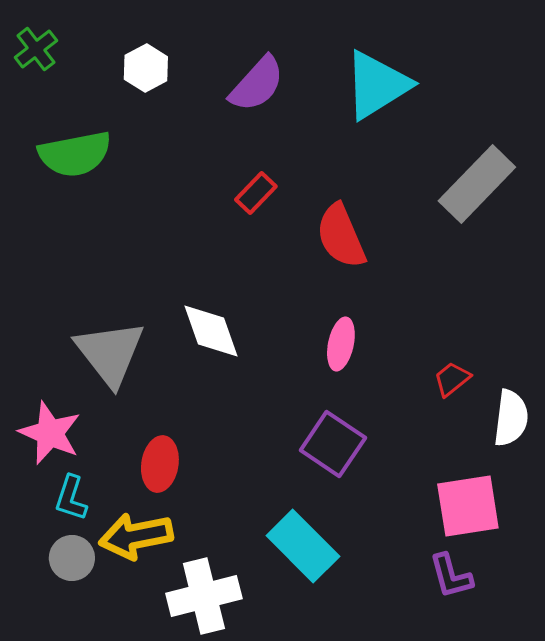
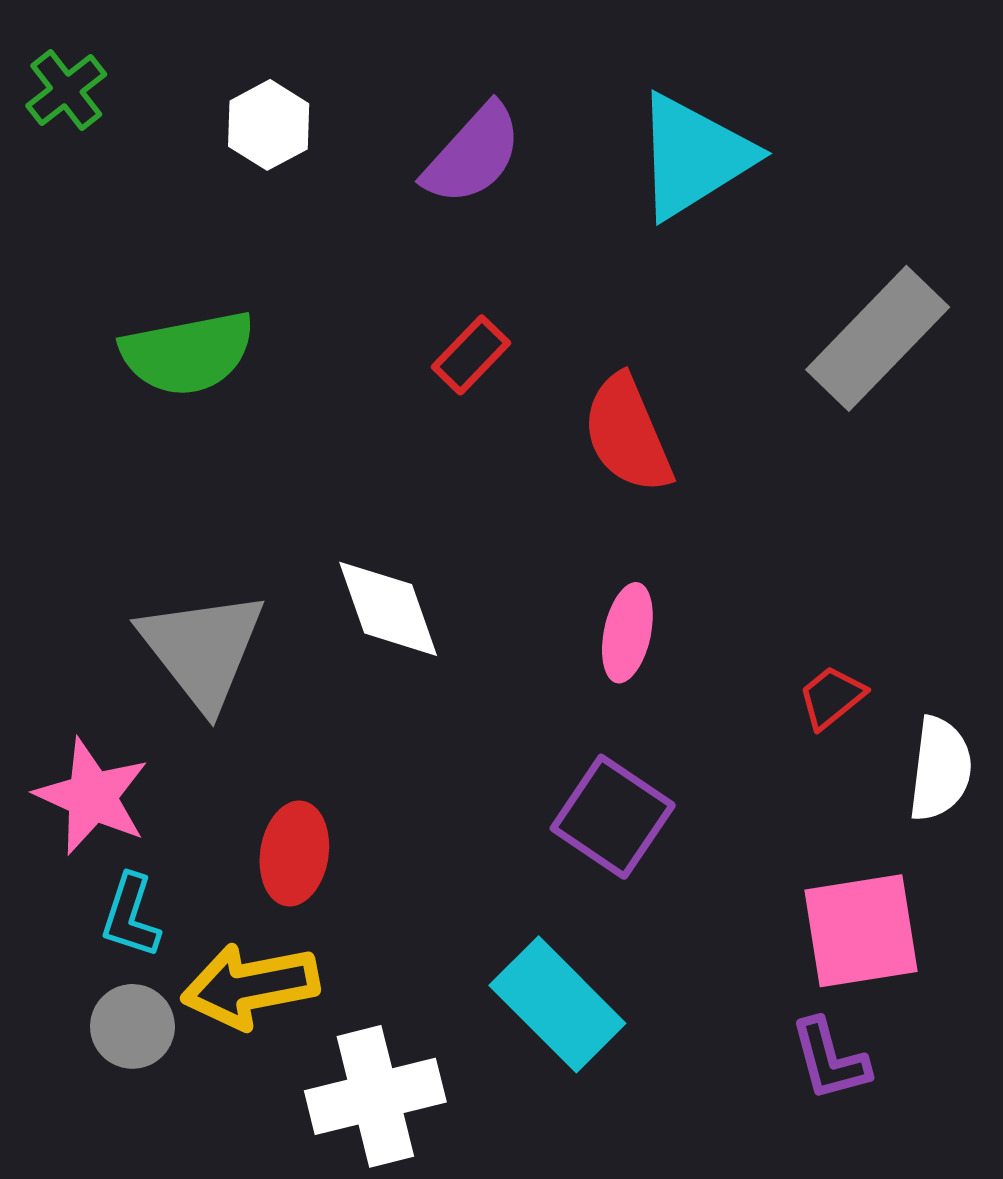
green semicircle: (75, 154) -> (188, 353), moved

